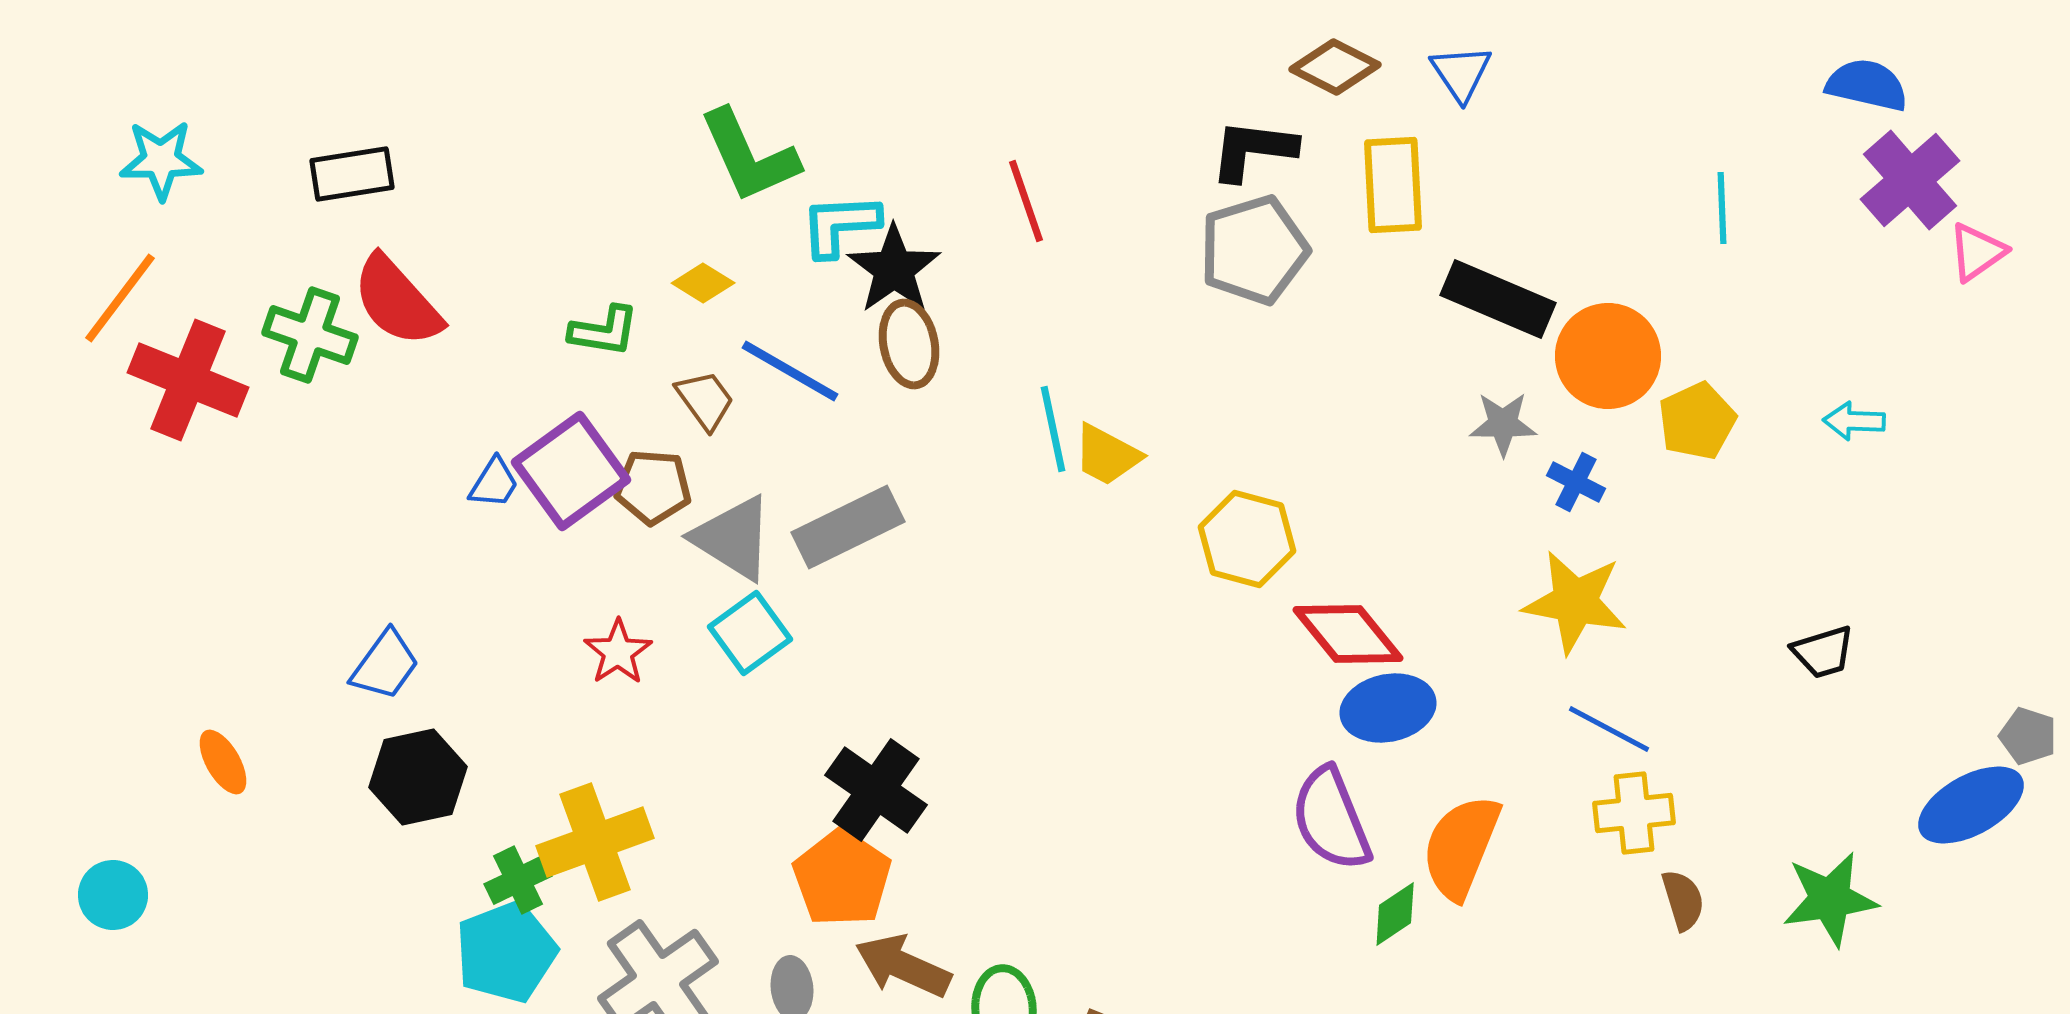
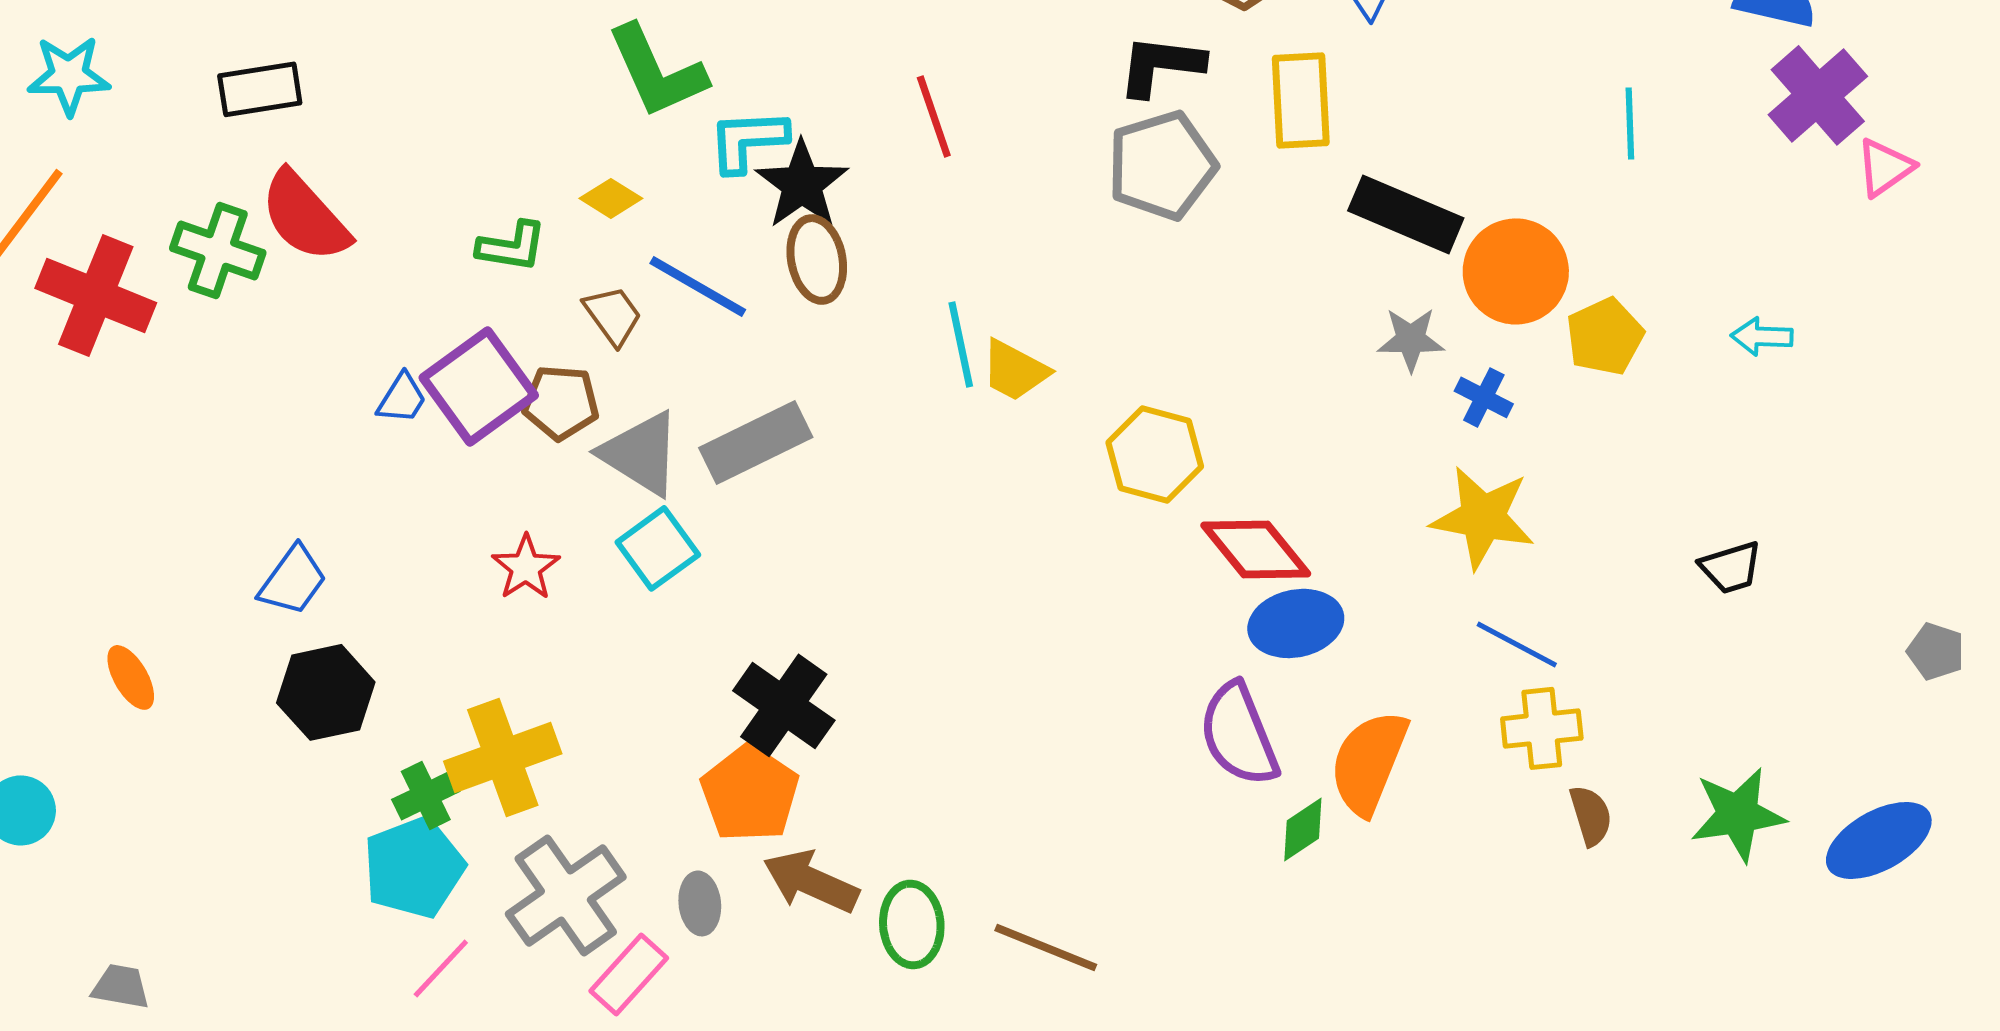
blue ellipse: (1971, 805) -> (1879, 840), moved

